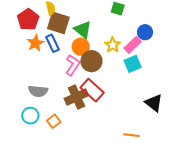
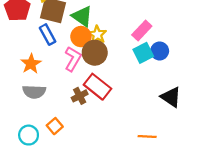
blue circle: (145, 32) -> (160, 51), moved
orange star: (35, 43) -> (31, 64), moved
yellow star: (113, 45) -> (97, 35), moved
brown cross: (76, 97) -> (80, 96), size x0.6
cyan circle: (30, 116) -> (29, 135), moved

